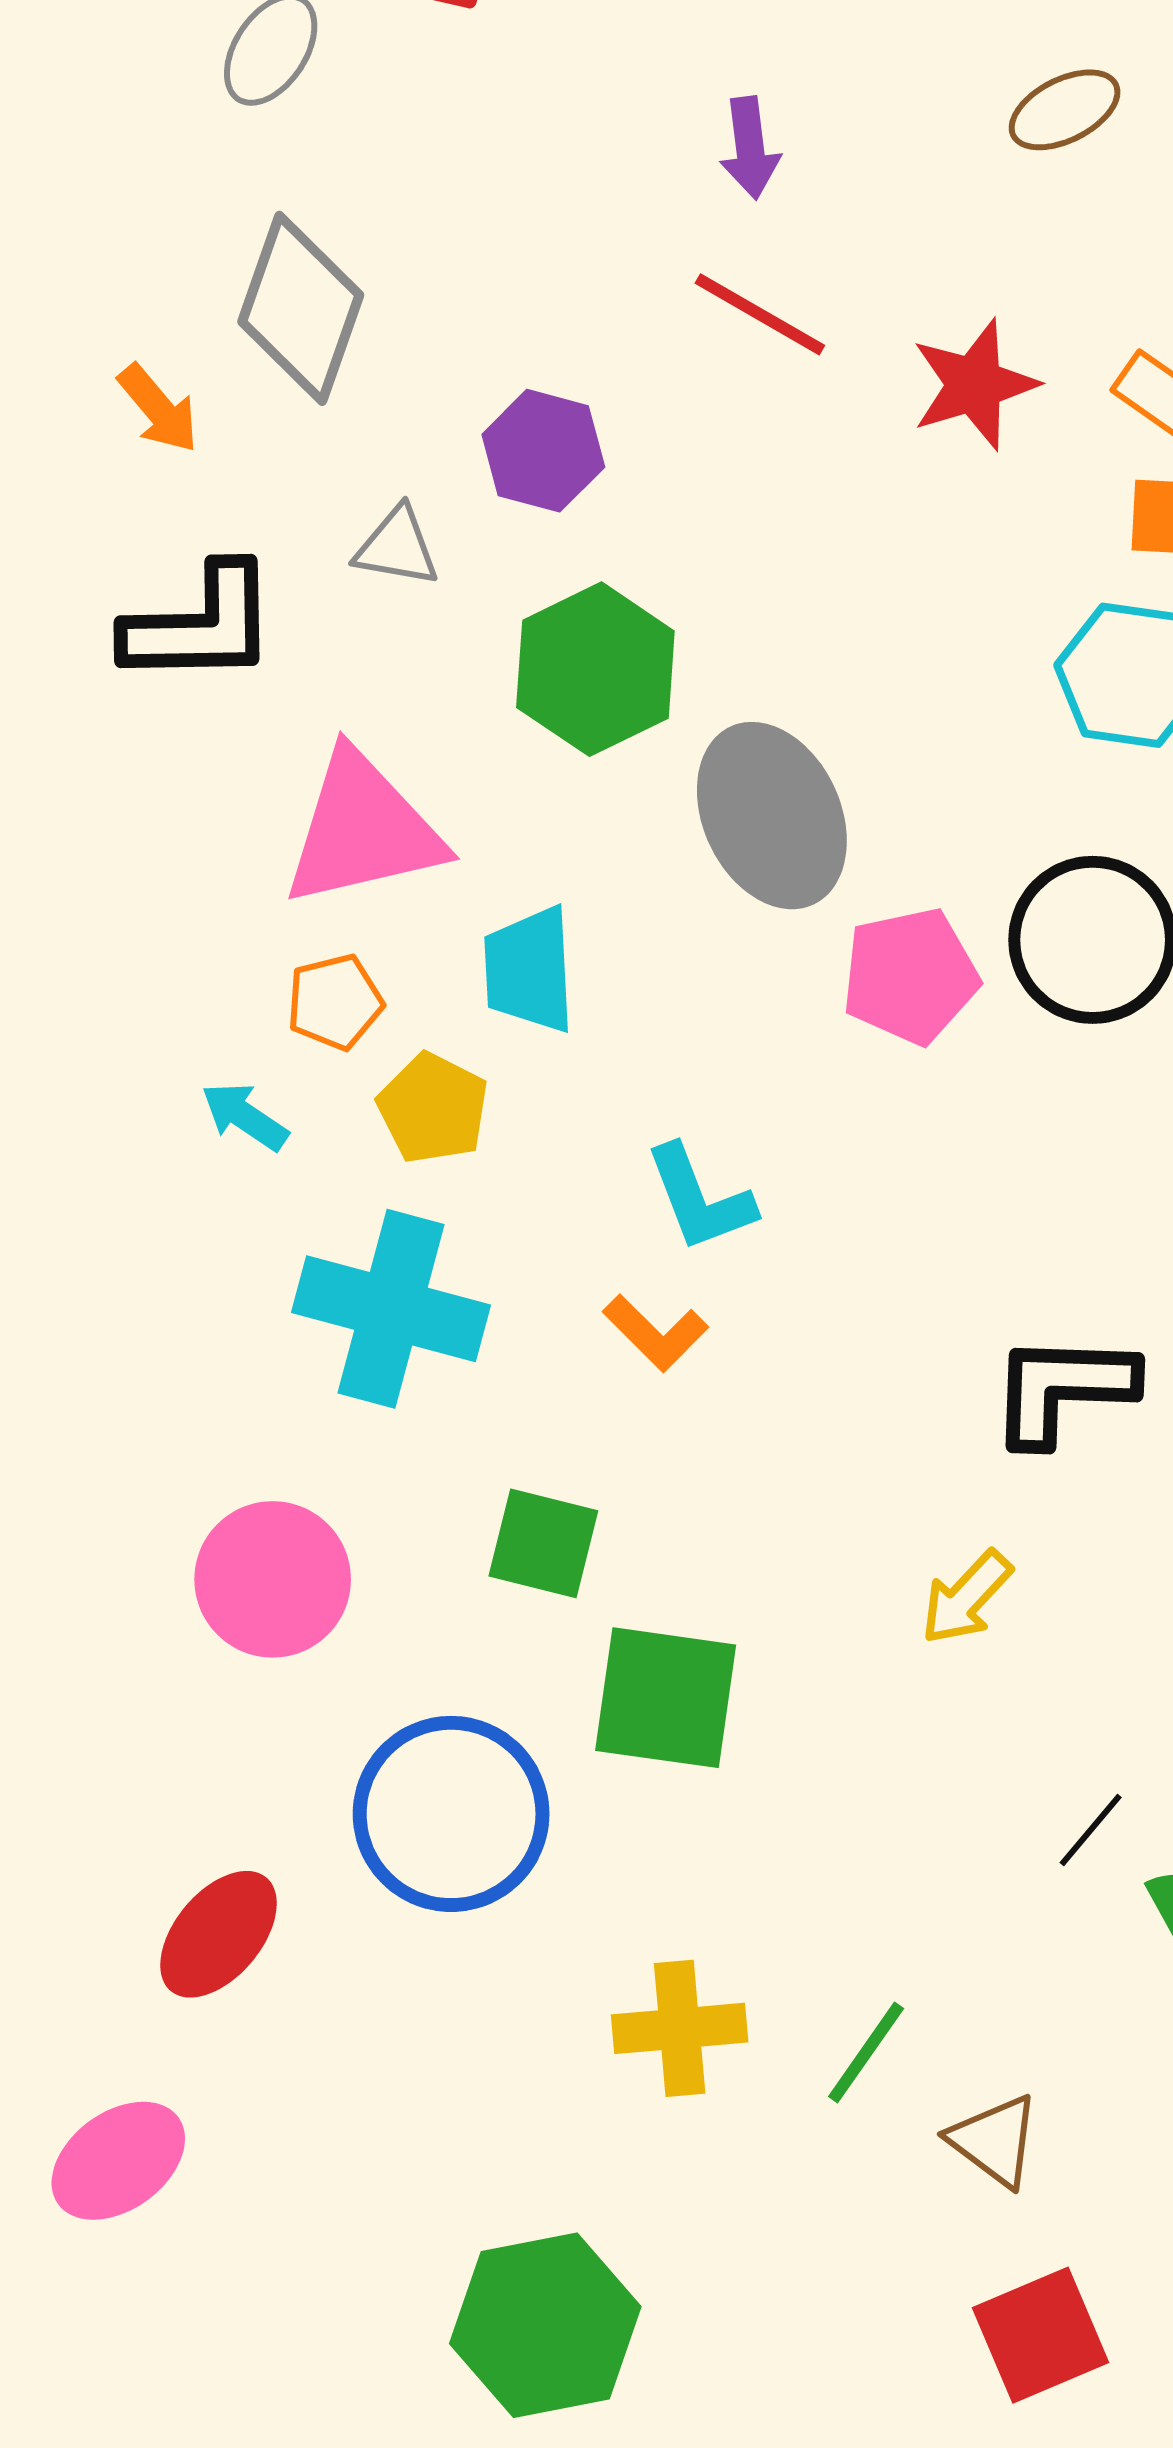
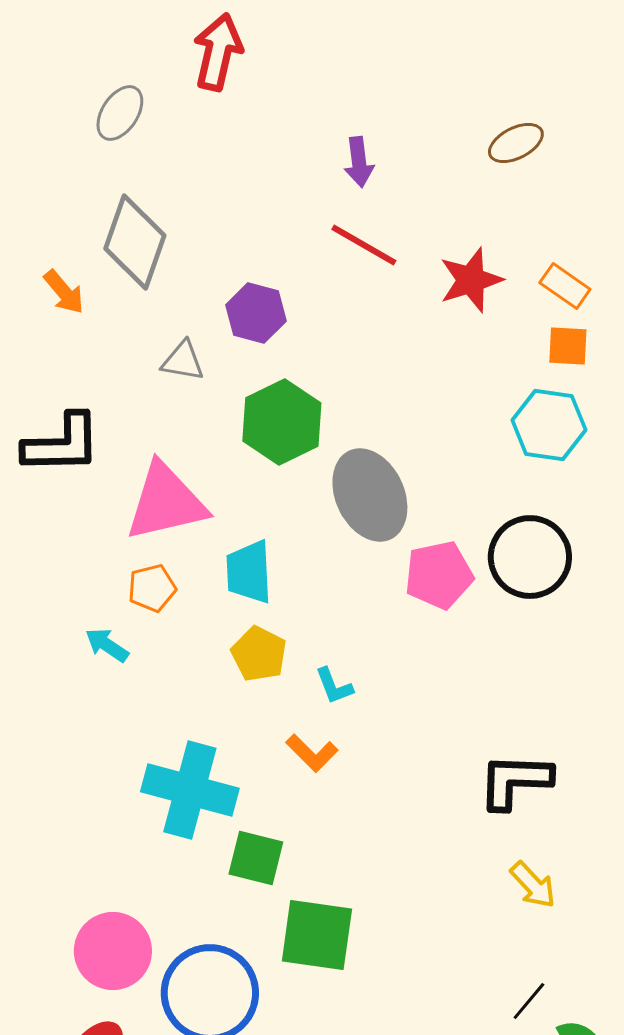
black L-shape: (200, 625) -> (62, 444), moved
yellow pentagon: (433, 1108) -> (259, 654), moved
cyan L-shape: (700, 1198) -> (334, 686), size x0.7
cyan cross: (391, 1309) -> (190, 790), moved
pink circle: (273, 1579) -> (113, 951), moved
yellow arrow: (966, 1597) -> (533, 885), moved, turned -86

